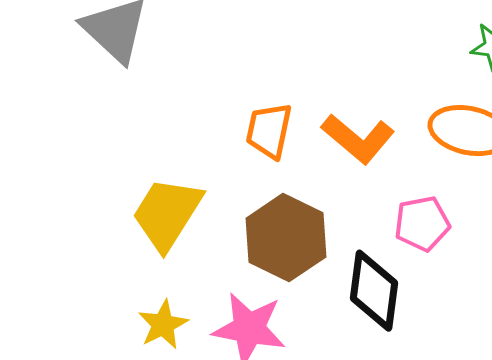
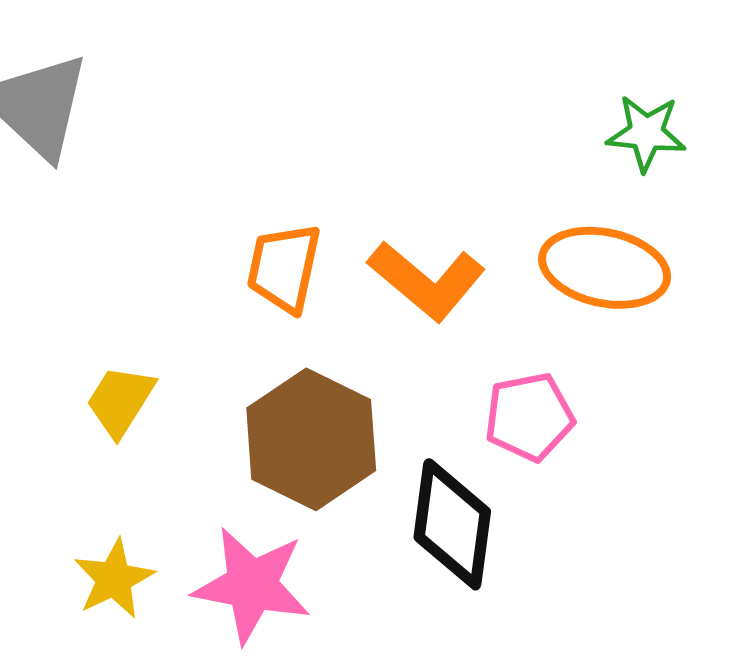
yellow trapezoid: (167, 214) -> (120, 401), size x0.6

